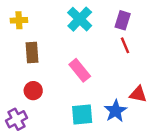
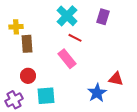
yellow cross: (19, 20) -> (16, 27), moved
red line: (125, 45) -> (75, 38), moved, turned -40
cyan square: (82, 114) -> (46, 96), moved

